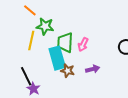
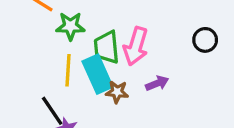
yellow line: (31, 40) -> (68, 70), moved
pink arrow: (83, 44) -> (136, 46), size x1.6

